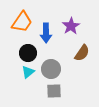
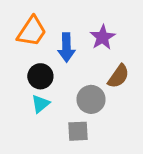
gray circle: (51, 69) -> (91, 99), moved

